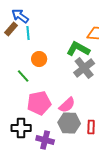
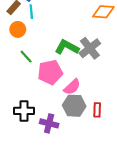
green L-shape: (78, 49) -> (67, 47), moved
orange circle: (39, 59) -> (18, 29), moved
pink pentagon: (39, 103) -> (50, 72), moved

